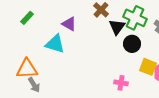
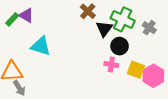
purple triangle: (69, 24) -> (26, 15), moved
pink cross: (121, 83) -> (111, 64), moved

